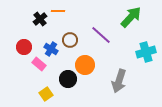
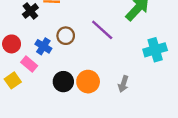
orange circle: (85, 65) -> (88, 82), moved
gray arrow: (119, 81) -> (123, 84), size x0.6
yellow square: (46, 94) -> (13, 80), moved

